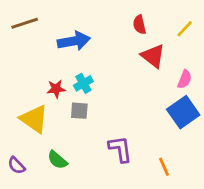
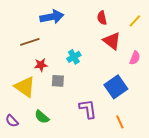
brown line: (25, 23) -> (30, 42), moved
blue arrow: (74, 41) -> (52, 17), moved
cyan cross: (83, 83) -> (74, 57), moved
blue square: (183, 112) -> (116, 87), moved

